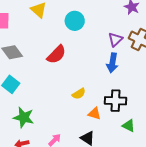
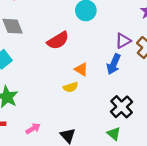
black cross: (116, 101) -> (122, 107), moved, turned 30
orange triangle: (95, 113) -> (81, 69), moved

